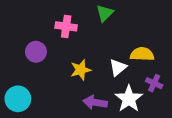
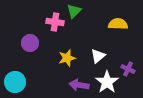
green triangle: (105, 13) -> (74, 11), moved
yellow semicircle: (142, 54) -> (118, 24), moved

